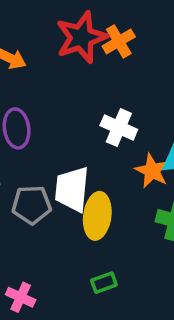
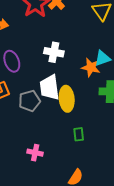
white cross: (119, 128) -> (54, 52), moved
green rectangle: (104, 283) -> (79, 134), turned -64

